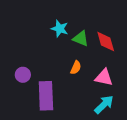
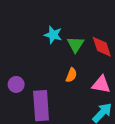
green triangle: (81, 39) -> (76, 44), turned 42

